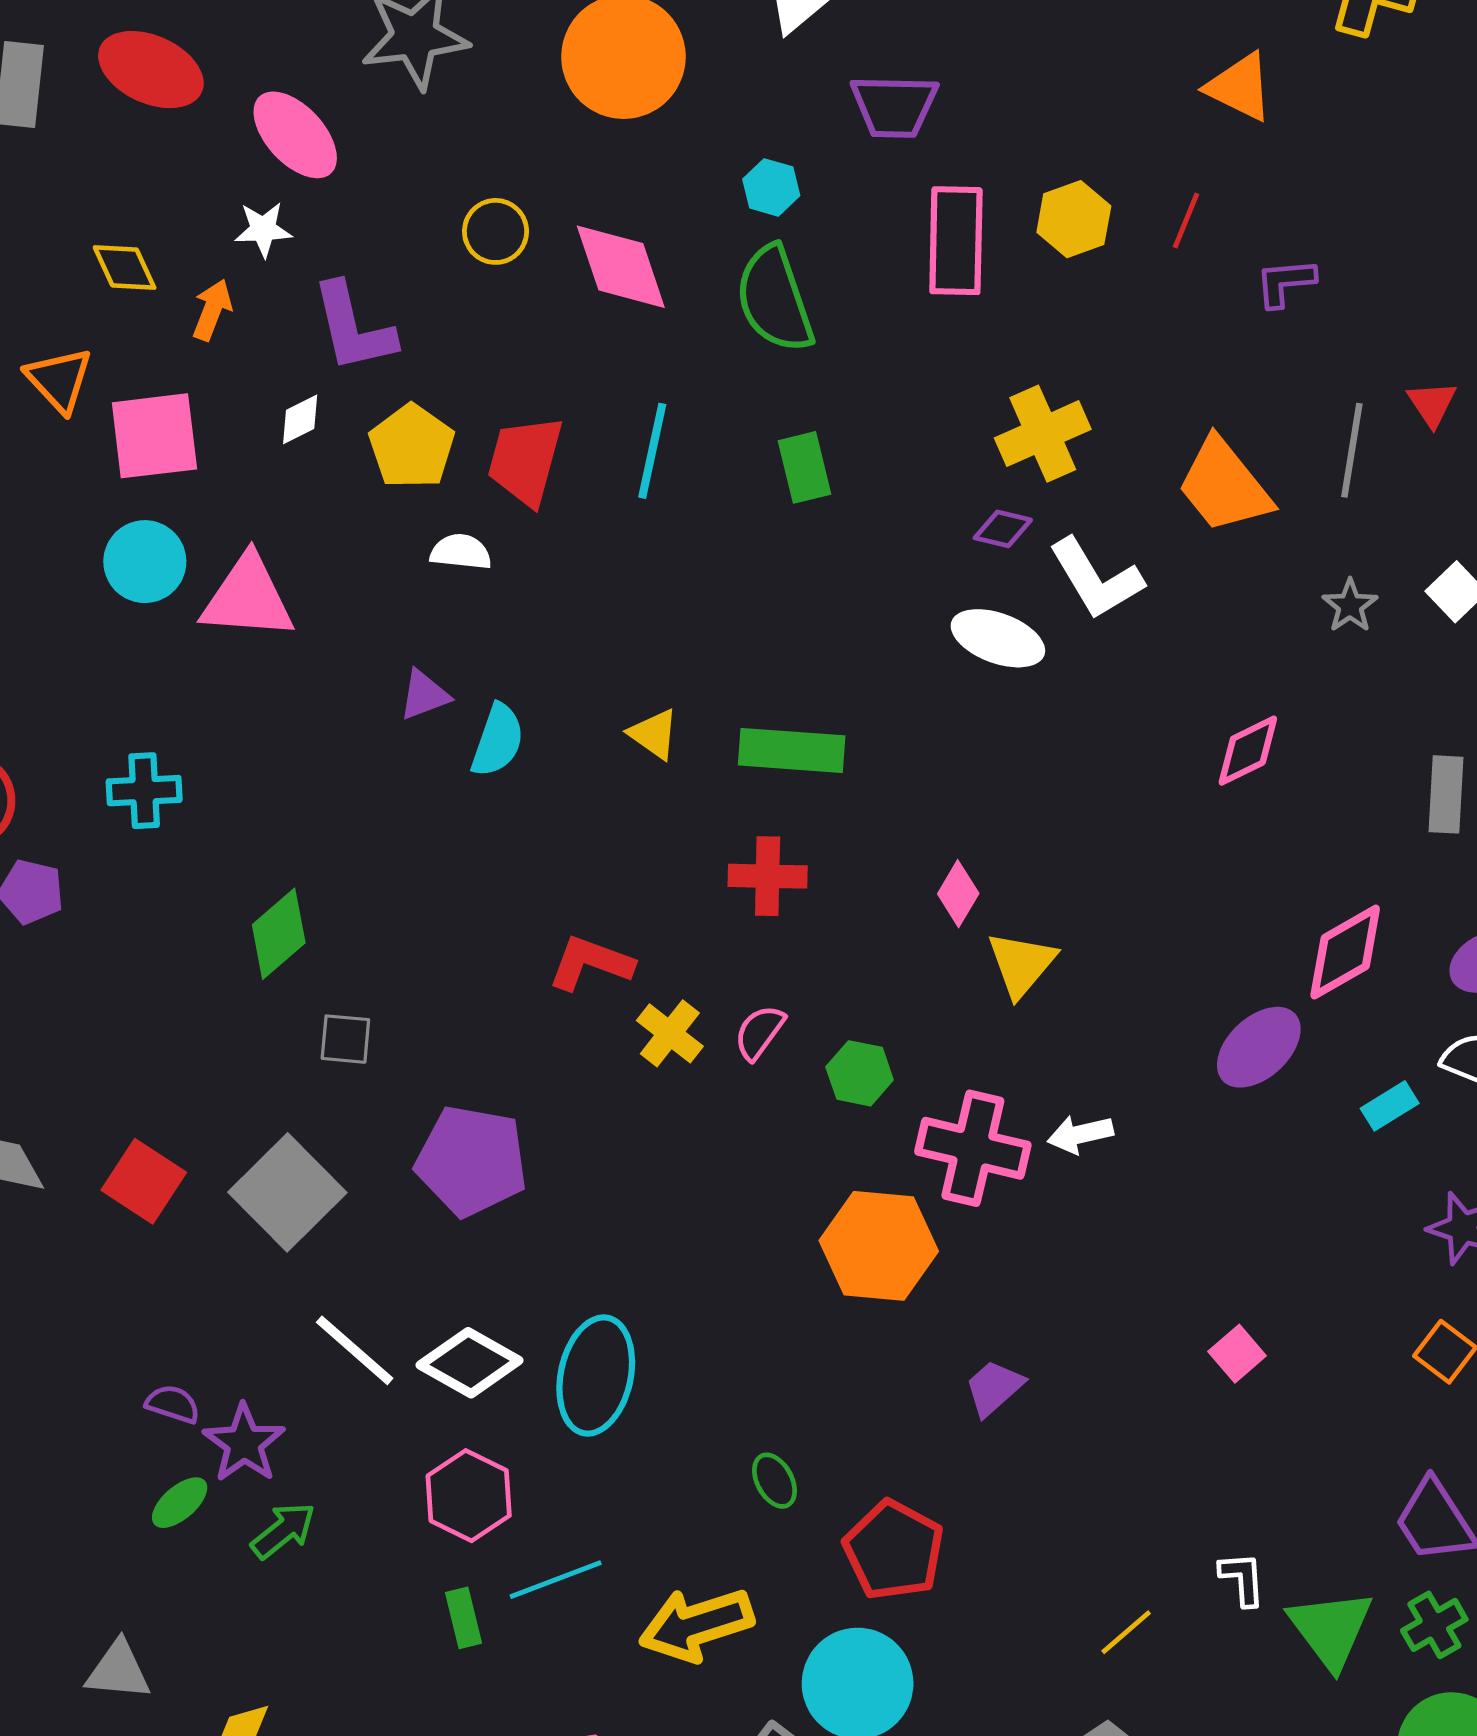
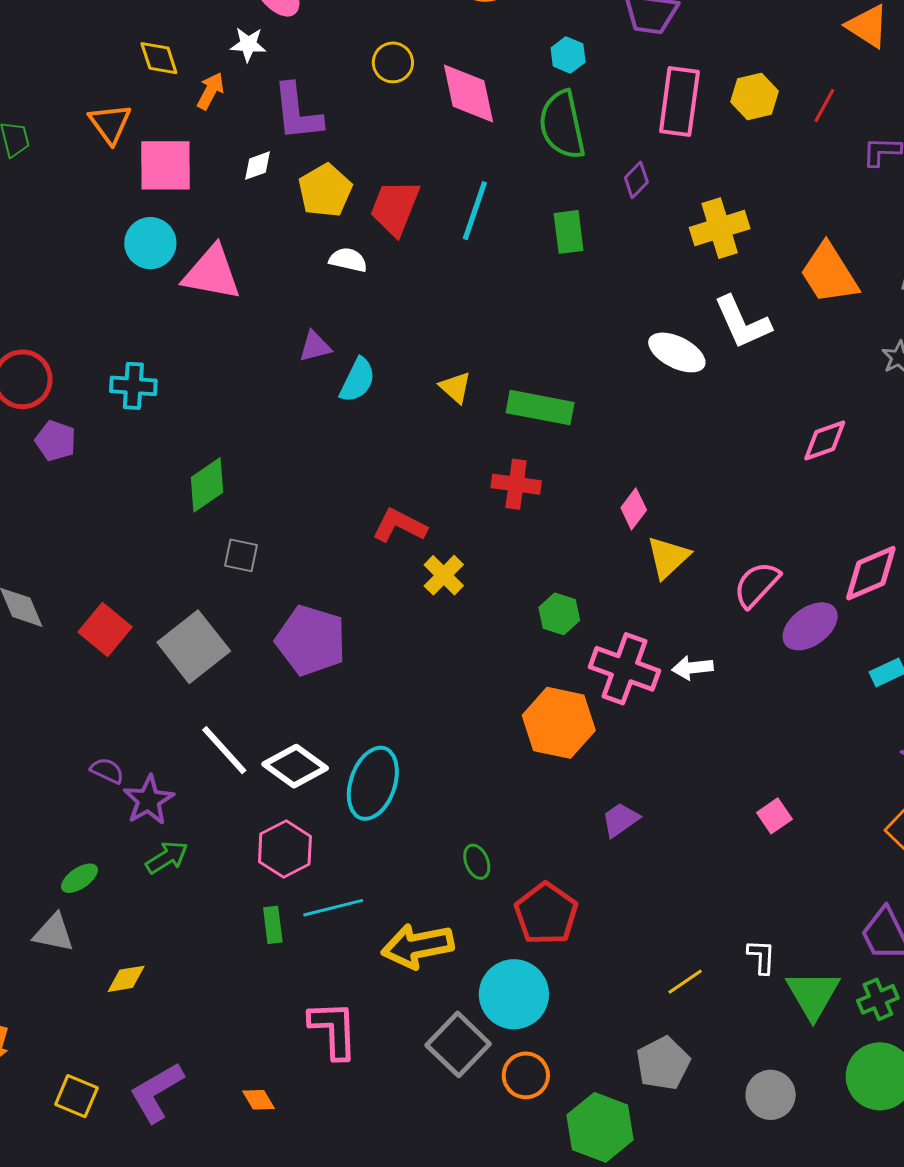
purple diamond: (1003, 529) -> (636, 180), moved, turned -66
pink semicircle: (759, 1032) -> (757, 585), moved, size x1.4
green ellipse: (180, 1503) -> (79, 878), moved

